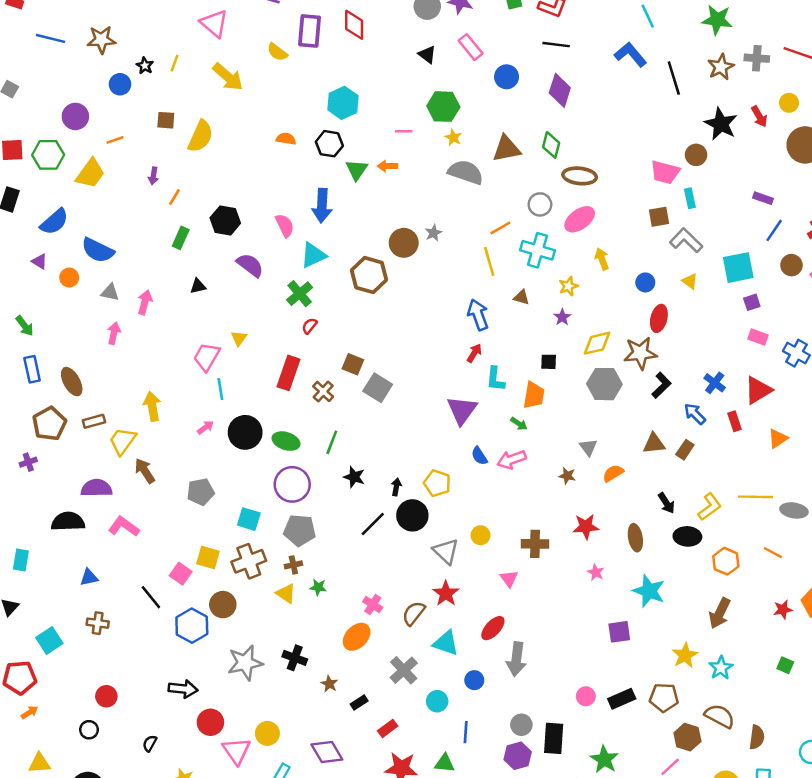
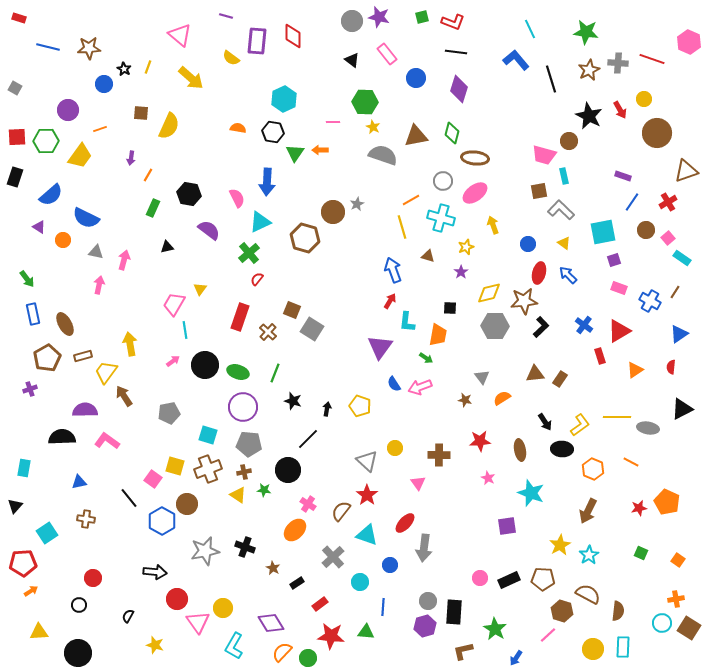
blue arrow: (695, 414) -> (568, 275), moved
black circle: (412, 515) -> (288, 470), moved

